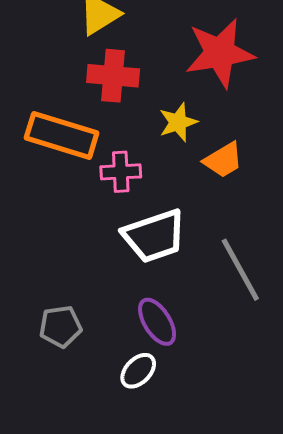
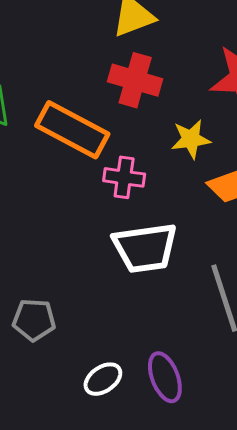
purple ellipse: (157, 322) -> (165, 377), moved

